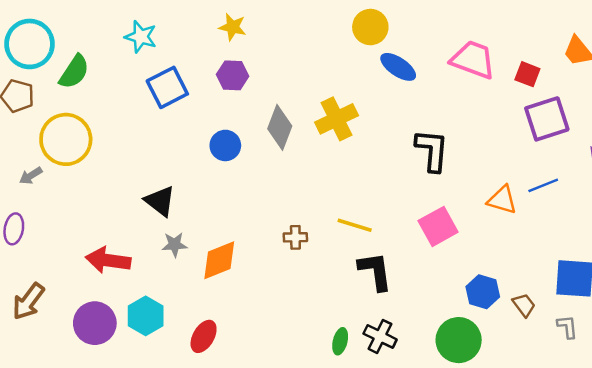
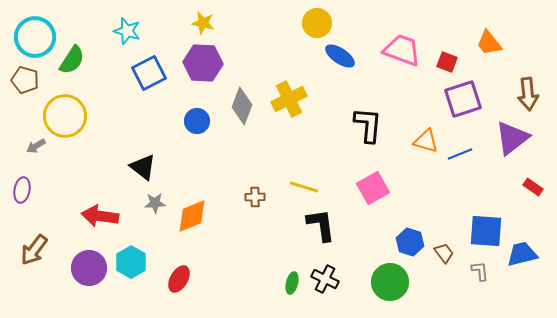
purple hexagon: (233, 75) -> (203, 63), size x1.5
orange triangle: (502, 200) -> (426, 141), moved

